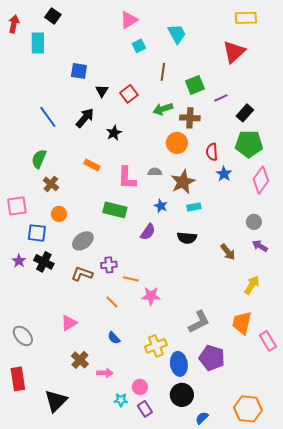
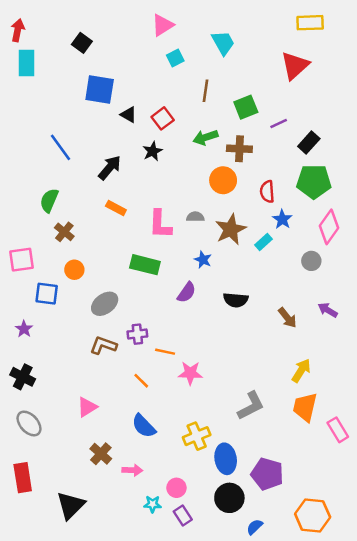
black square: (53, 16) -> (82, 43), moved
cyan rectangle: (38, 43) -> (26, 63), moved
blue square: (79, 71) -> (100, 89), size x1.4
black triangle: (102, 91) -> (129, 115), turned -32
black arrow: (85, 118) -> (110, 168), moved
black star: (114, 133) -> (153, 151), moved
cyan rectangle: (194, 207) -> (263, 242), moved, turned -32
gray circle: (254, 222) -> (311, 261), moved
black cross: (44, 262) -> (23, 377), moved
yellow arrow: (252, 285) -> (301, 371), moved
blue semicircle: (114, 338) -> (144, 426), size x1.5
purple pentagon: (212, 358) -> (267, 474), moved

